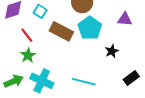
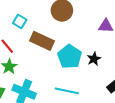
cyan pentagon: (90, 28) -> (70, 57), moved

